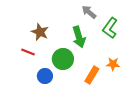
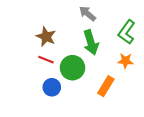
gray arrow: (89, 12) -> (87, 14), moved
red line: (28, 52) -> (46, 60), moved
orange star: (113, 64) -> (125, 61), moved

